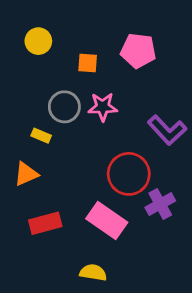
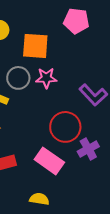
pink pentagon: (138, 51) -> (76, 21), moved
orange square: (88, 63) -> (35, 46), size x1.8

